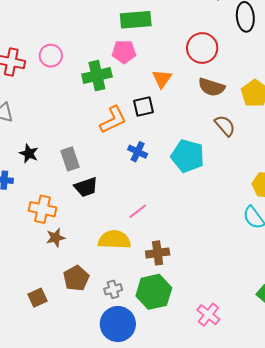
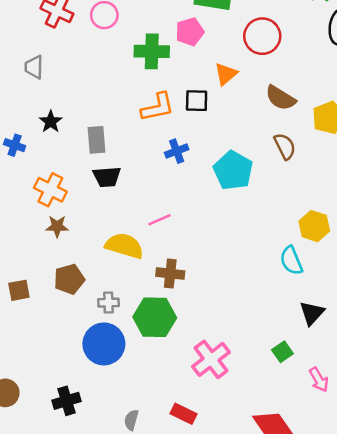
red circle: (202, 48) -> (262, 36), moved
pink pentagon: (124, 52) -> (190, 32), turned -30
blue cross: (138, 152) -> (177, 151), turned 30
pink cross: (208, 315) -> (211, 359), size x1.4

